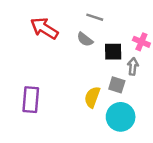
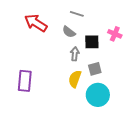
gray arrow: (133, 66) -> (75, 54), moved
gray square: (117, 85) -> (95, 69), turned -32

